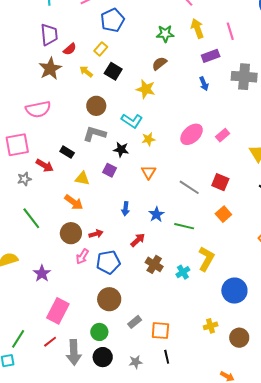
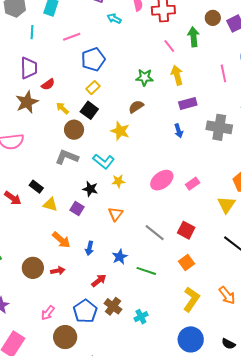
pink line: (230, 31) -> (223, 73), moved
yellow rectangle: (101, 49) -> (93, 88), moved
brown circle: (96, 106) -> (74, 130), moved
gray L-shape: (95, 134) -> (67, 157), moved
yellow triangle: (82, 178) -> (50, 204), moved
orange arrow: (74, 202) -> (61, 240), moved
pink arrow: (82, 257) -> (48, 313), moved
yellow L-shape: (206, 259) -> (191, 299), moved
blue pentagon: (108, 262) -> (85, 311), moved, turned -30

